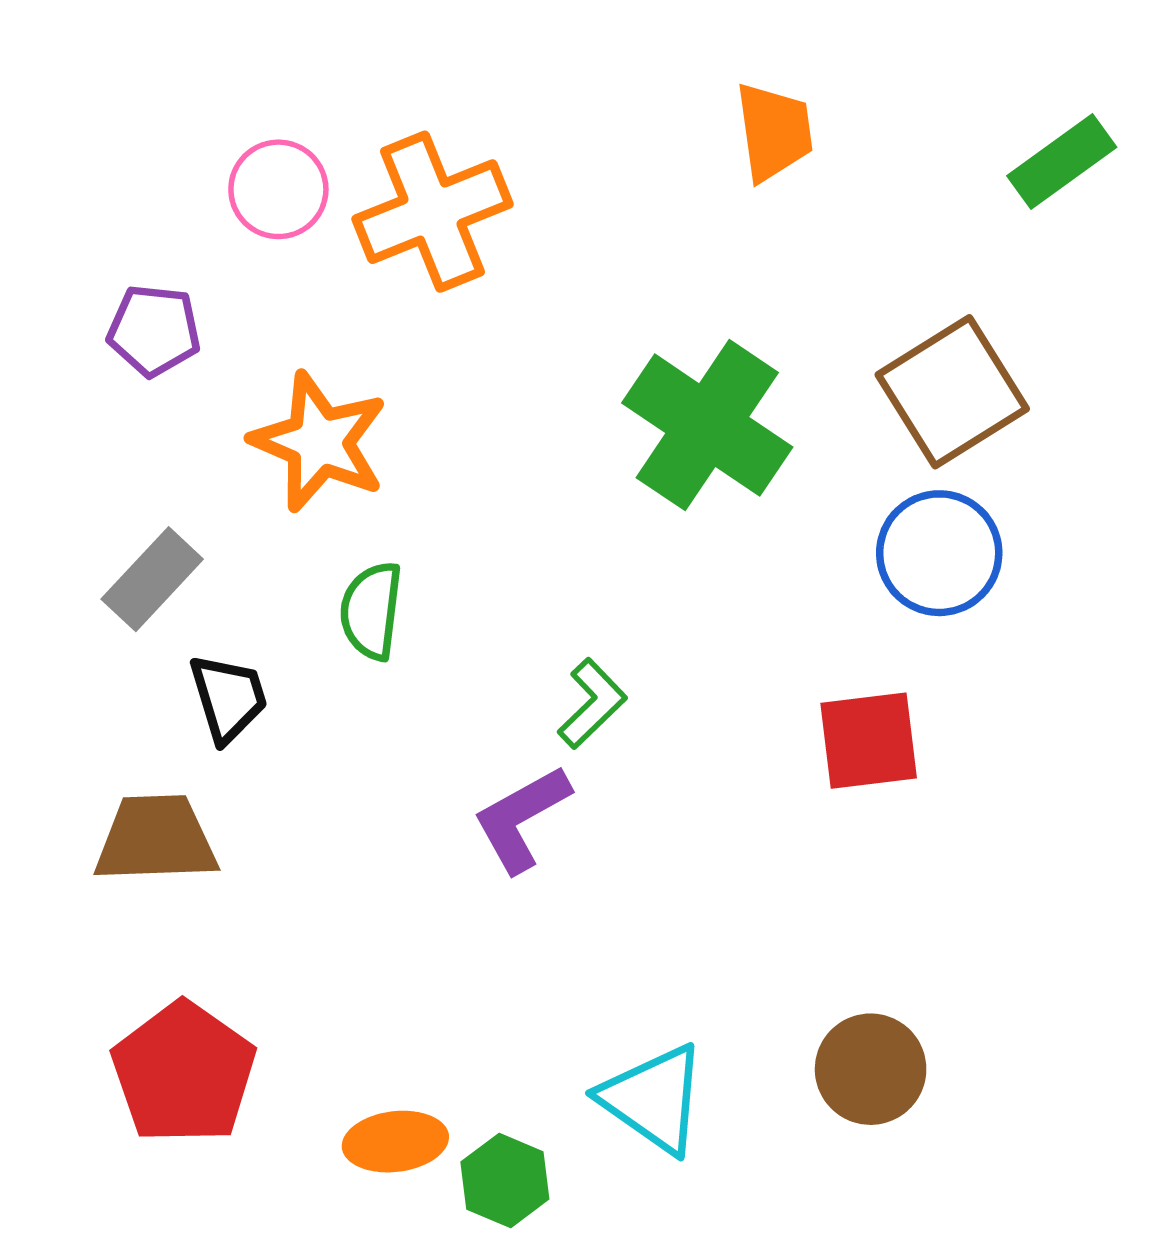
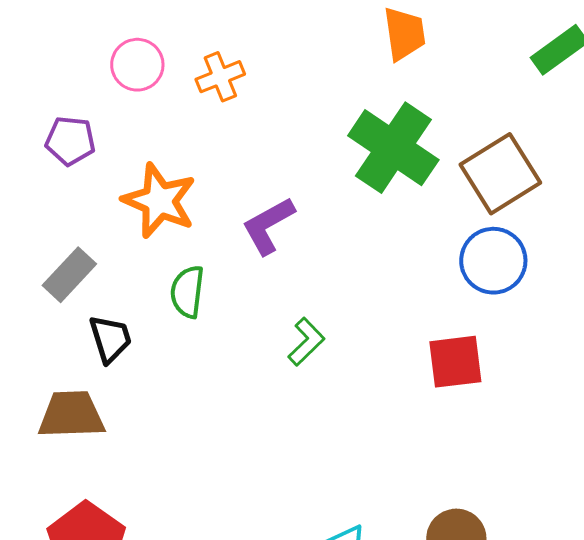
orange cross: (432, 212) -> (220, 77), size x0.6
green cross: (707, 425) -> (393, 148), moved
purple L-shape: (522, 819) -> (268, 226), moved

